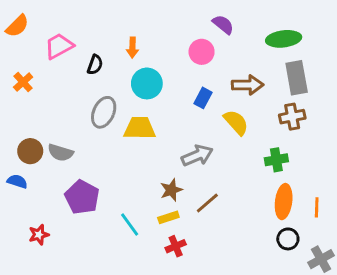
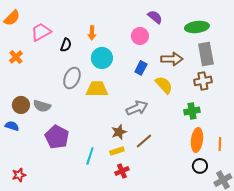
cyan line: (130, 225) -> (90, 156), turned 54
red star: (39, 235) -> (19, 175), moved

